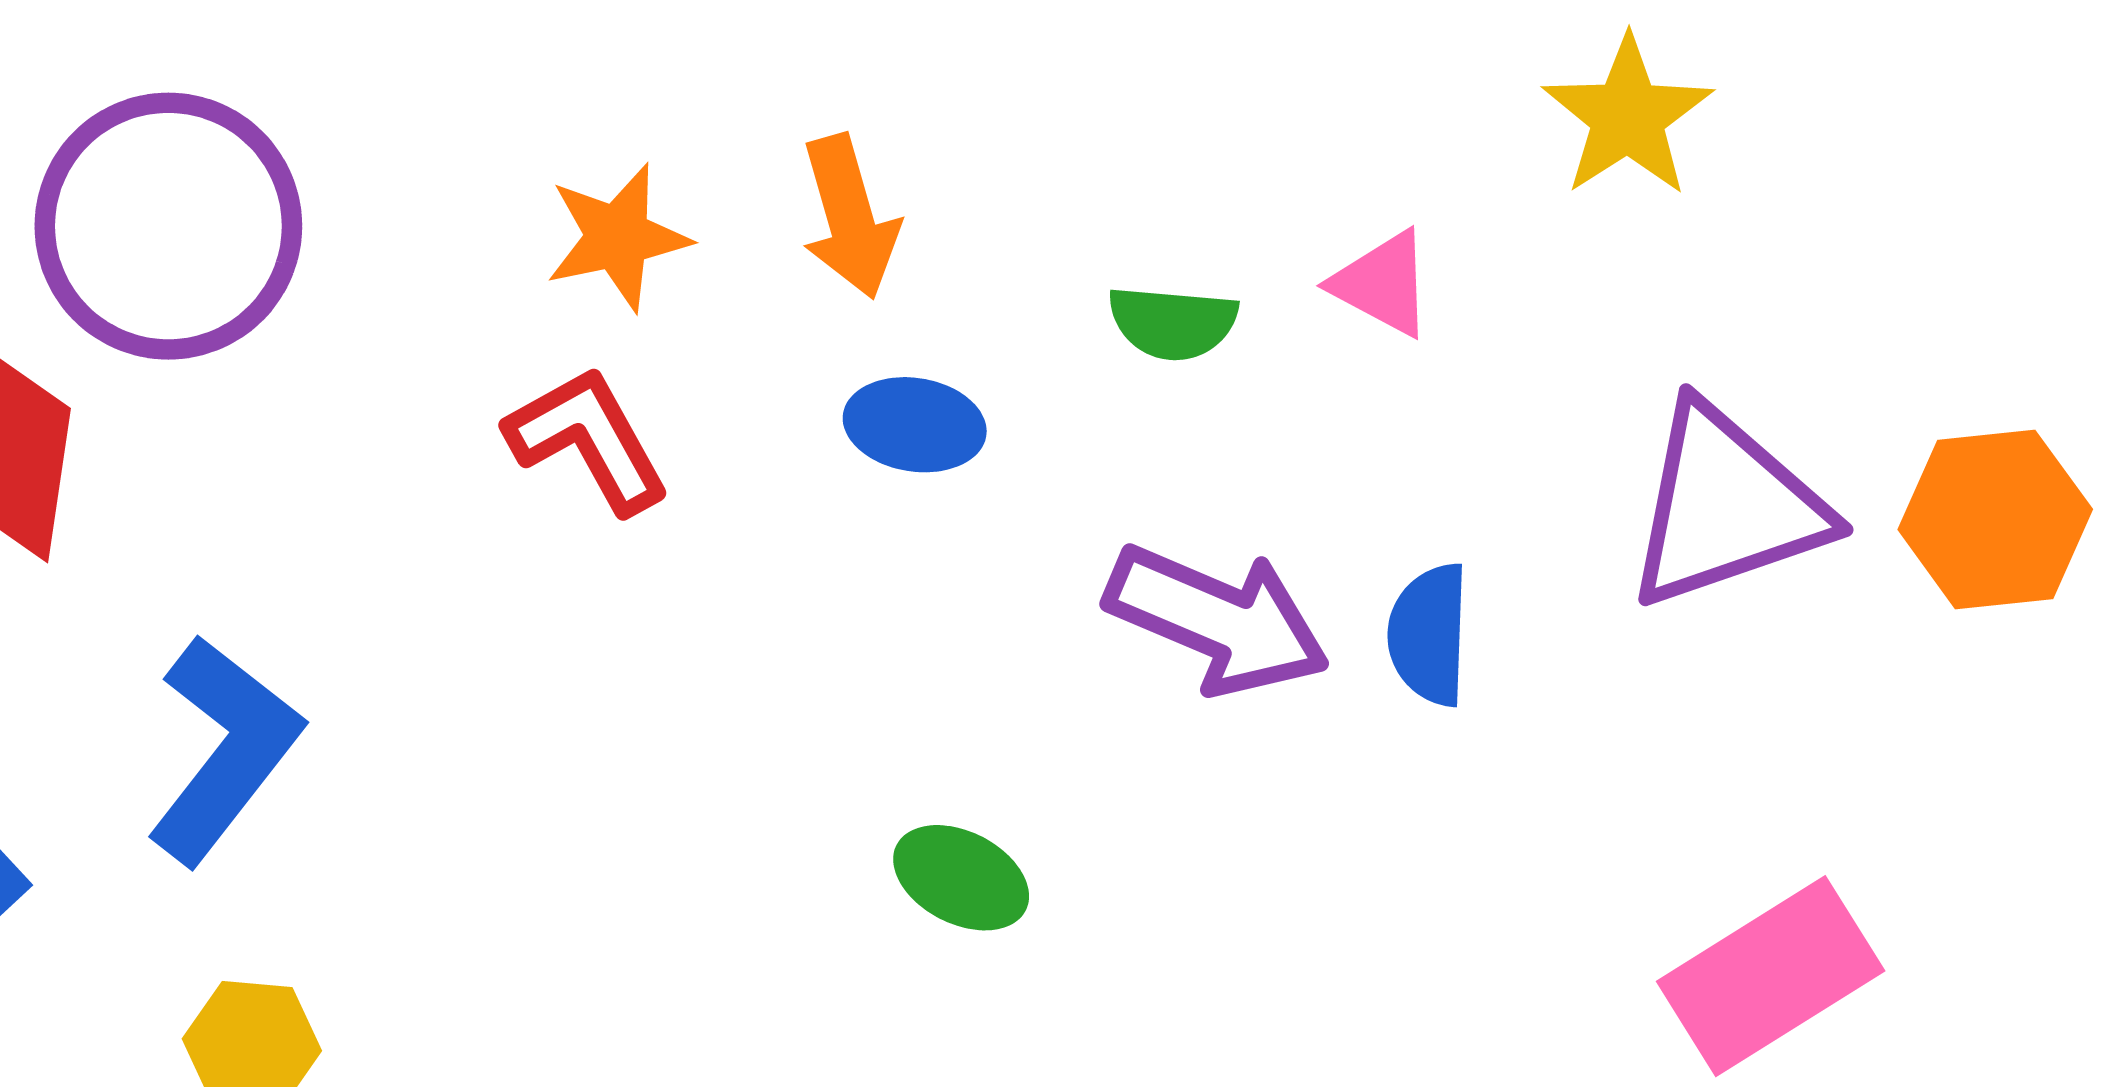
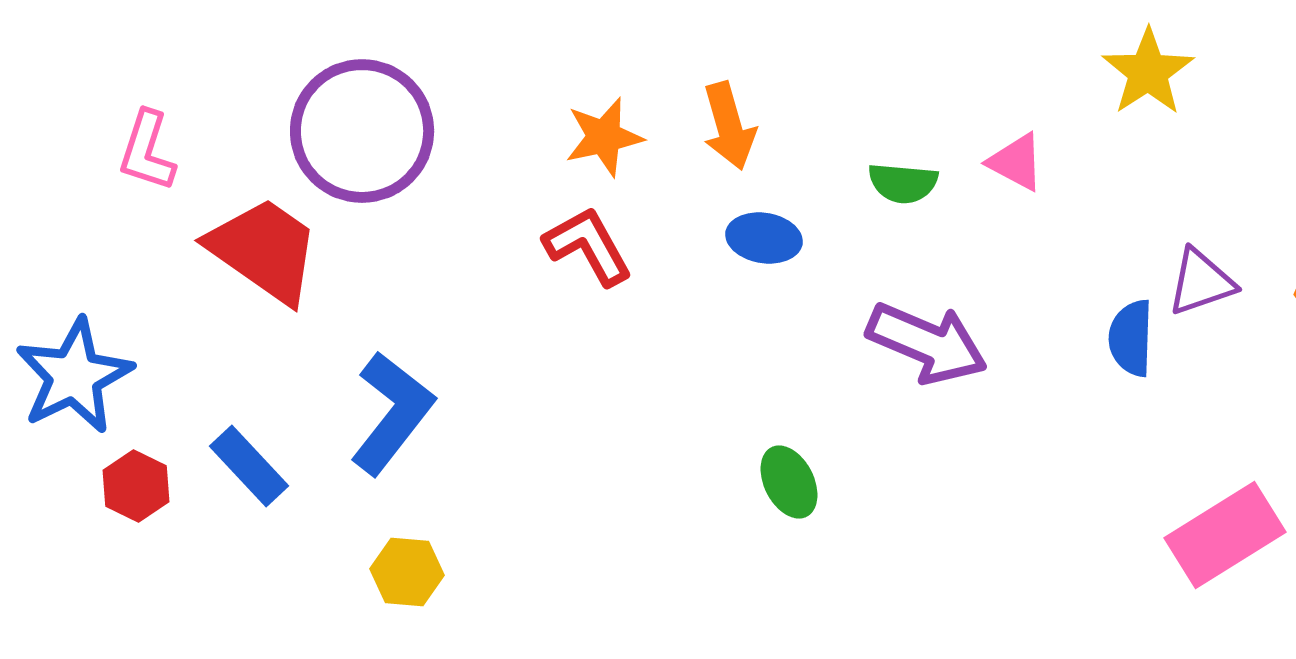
purple triangle: (1726, 506) -> (1201, 282), size x0.6
blue semicircle: (1429, 635) -> (1131, 338), moved
green ellipse: (961, 878) -> (789, 482), turned 36

